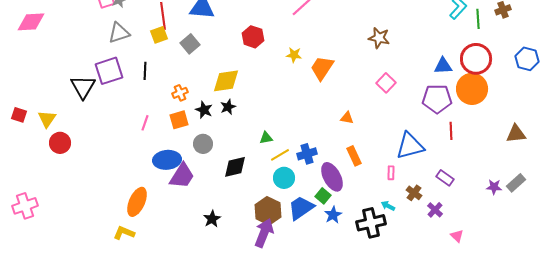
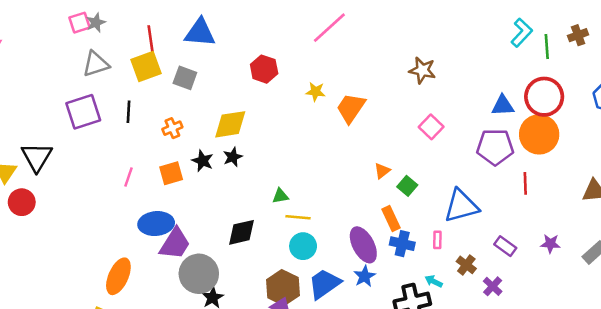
yellow square: (159, 35) -> (146, 67), size x1.4
gray square: (190, 44) -> (185, 78), turned -30
black triangle: (83, 87) -> (37, 157), moved
orange cross: (180, 93) -> (172, 128), moved
orange triangle: (347, 118) -> (382, 171), turned -48
red line: (451, 131) -> (525, 183), moved
gray circle: (203, 144) -> (199, 274), moved, size x1.6
blue cross: (307, 154) -> (402, 244), moved, turned 30
yellow line: (280, 155) -> (298, 217), turned 36
purple star: (494, 187) -> (550, 244), moved
green square: (323, 196) -> (407, 186), moved
blue star: (333, 215) -> (365, 276), moved

